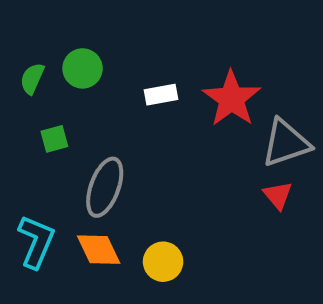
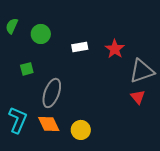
green semicircle: (32, 79) -> (12, 26), moved
red star: (231, 99) -> (115, 49), size x0.7

